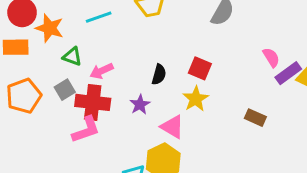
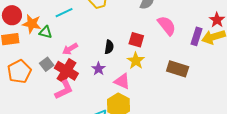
green triangle: (72, 57) -> (46, 32), moved
pink semicircle: (271, 57) -> (167, 26), moved, size x1.5
purple rectangle: (288, 73) -> (196, 36), turned -30
red cross: (93, 102) -> (66, 71), turned 30
brown rectangle: (255, 118) -> (178, 69), size x1.5

